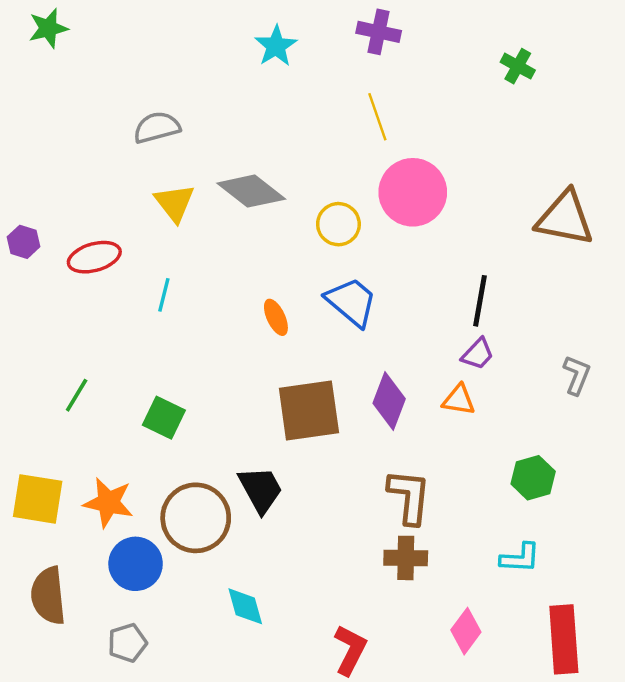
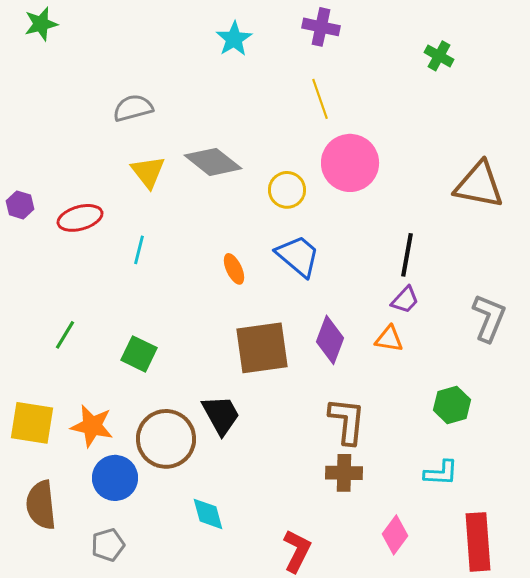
gray L-shape: (577, 375) -> (489, 318), size x1.4

